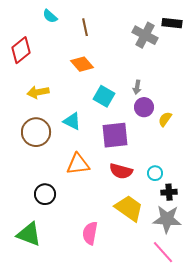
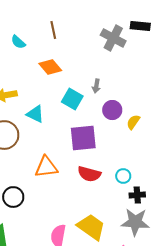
cyan semicircle: (50, 16) -> (18, 42), moved
gray arrow: (137, 87) -> (96, 86), moved
cyan triangle: (72, 121) -> (35, 114), moved
yellow trapezoid: (129, 208) -> (91, 227), moved

